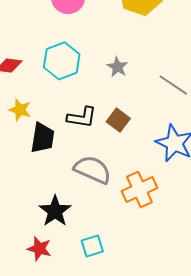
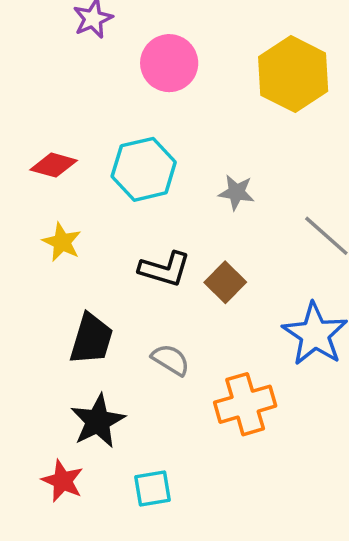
gray star: (117, 67) -> (236, 192), turned -30
black trapezoid: (42, 138) -> (91, 339), moved
gray semicircle: (93, 170) -> (171, 360), size x0.6

